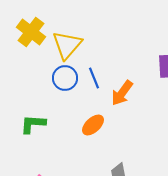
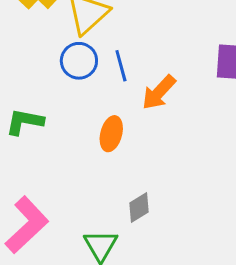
orange ellipse: (93, 125) -> (111, 134), turned -40

